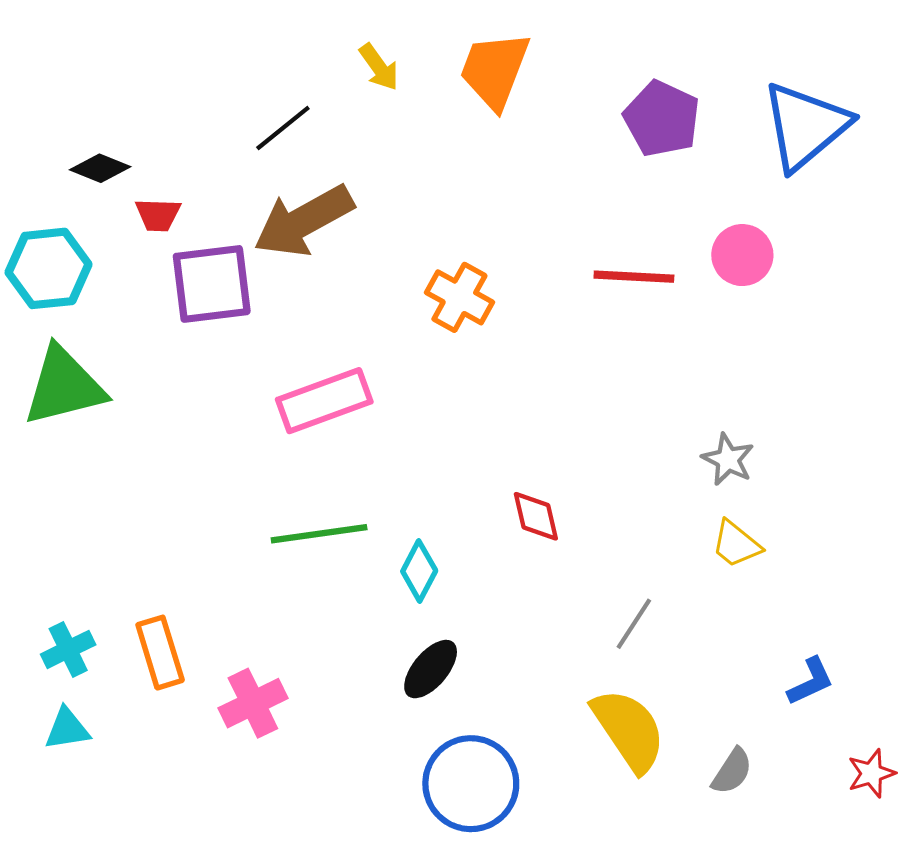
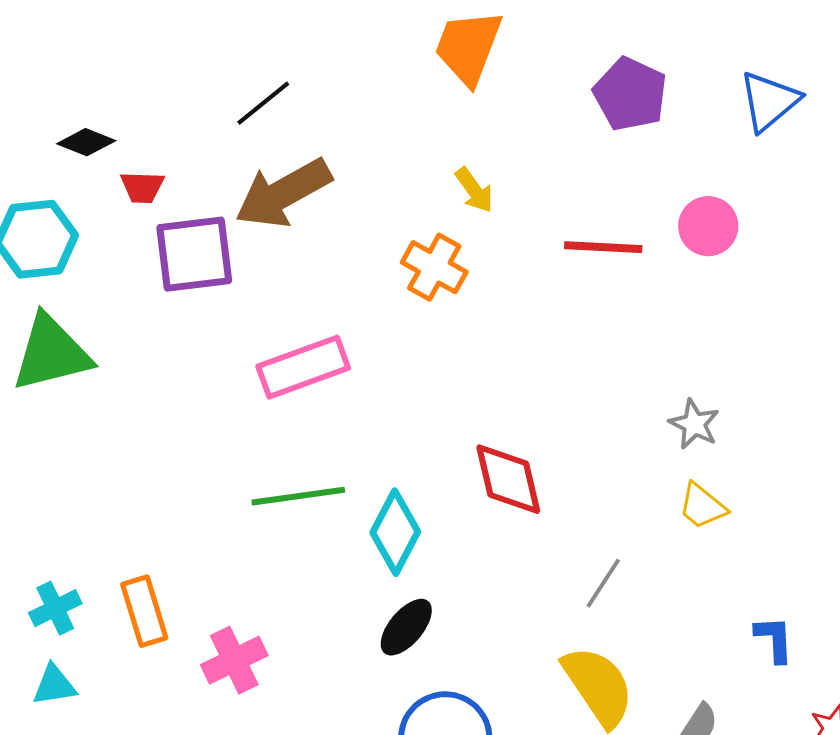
yellow arrow: (379, 67) -> (474, 190), moved
blue triangle: (805, 126) -> (769, 101), size x0.7
red diamond: (536, 516) -> (508, 479), size x1.5
cyan diamond: (419, 571) -> (395, 532), size x1.4
blue L-shape: (811, 681) -> (774, 639), turned -68

